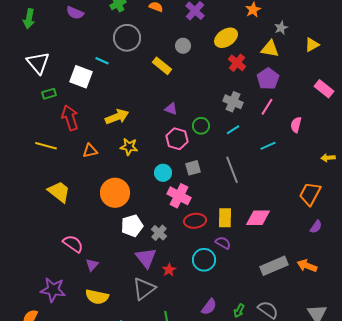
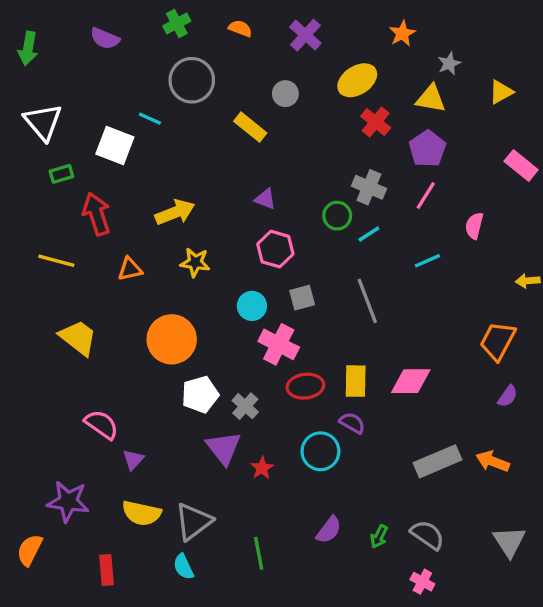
green circle: (201, 126) -> (337, 216), moved
gray triangle: (144, 289) -> (193, 522), moved

